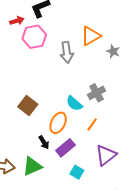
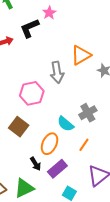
pink hexagon: (34, 37) -> (32, 93), moved

